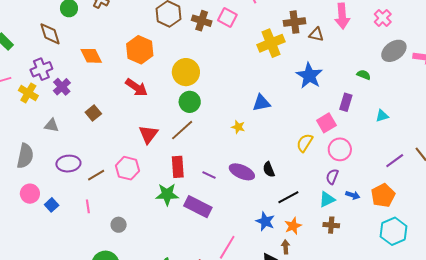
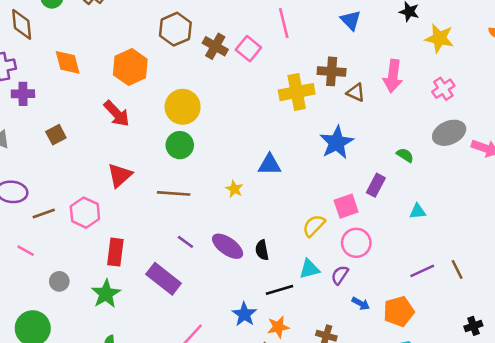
purple cross: (62, 87) -> (23, 94), turned 30
brown line: (182, 130) -> (174, 193), moved, turned 35
red rectangle: (178, 167) -> (115, 252), moved
green star: (167, 194) -> (106, 294), moved, turned 30
cyan triangle: (327, 199) -> (309, 269), moved
pink line: (88, 206) -> (26, 251), turned -64

